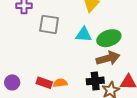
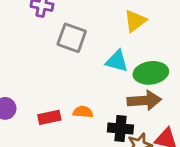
red rectangle: (44, 83) -> (49, 117), turned -42
orange semicircle: (60, 83) -> (83, 112), moved

